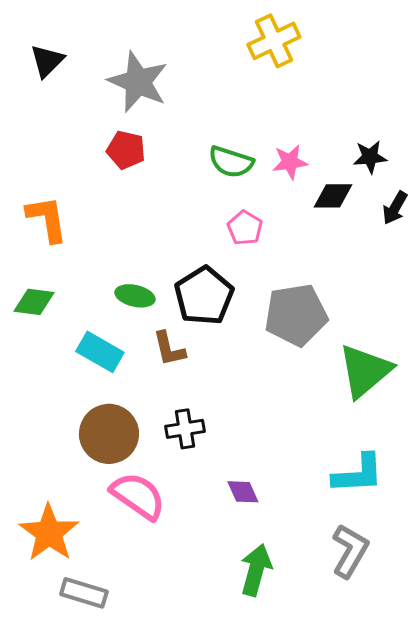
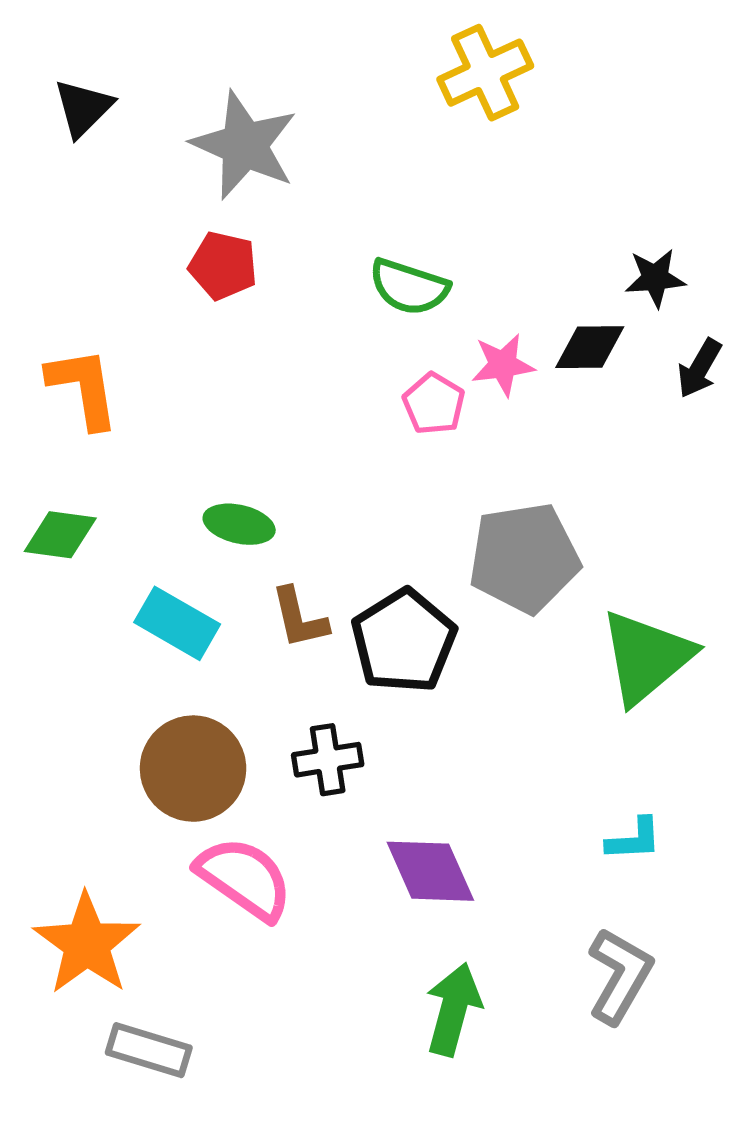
pink star: (290, 162) -> (503, 365), moved
black pentagon: (204, 296) -> (404, 641), moved
cyan L-shape: (358, 474) -> (634, 839), size x0.6
purple diamond: (243, 492) -> (430, 871), size x1.6

